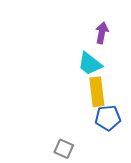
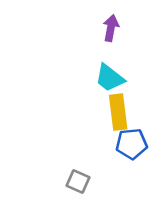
purple arrow: (102, 33) -> (111, 28), moved

